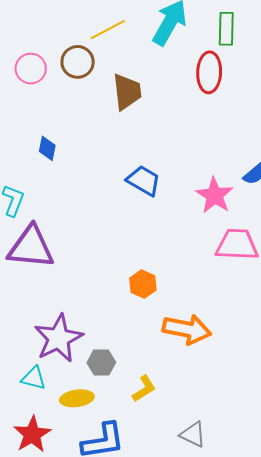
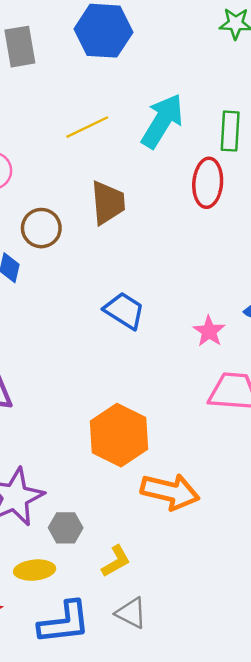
brown circle: (78, 62) -> (41, 228), moved
pink star: (215, 195) -> (209, 331), size x0.7
orange hexagon: (143, 284) -> (119, 435), size x1.8
gray triangle: (193, 434) -> (131, 613), moved

